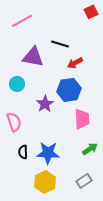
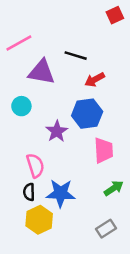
pink line: (22, 21) -> (19, 43), moved
pink semicircle: (14, 122) -> (35, 165), moved
yellow hexagon: (45, 182) -> (39, 220), moved

